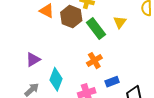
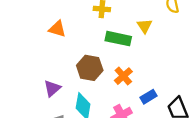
brown hexagon: (71, 17) -> (90, 68), moved
green rectangle: (96, 28) -> (118, 39), turned -30

